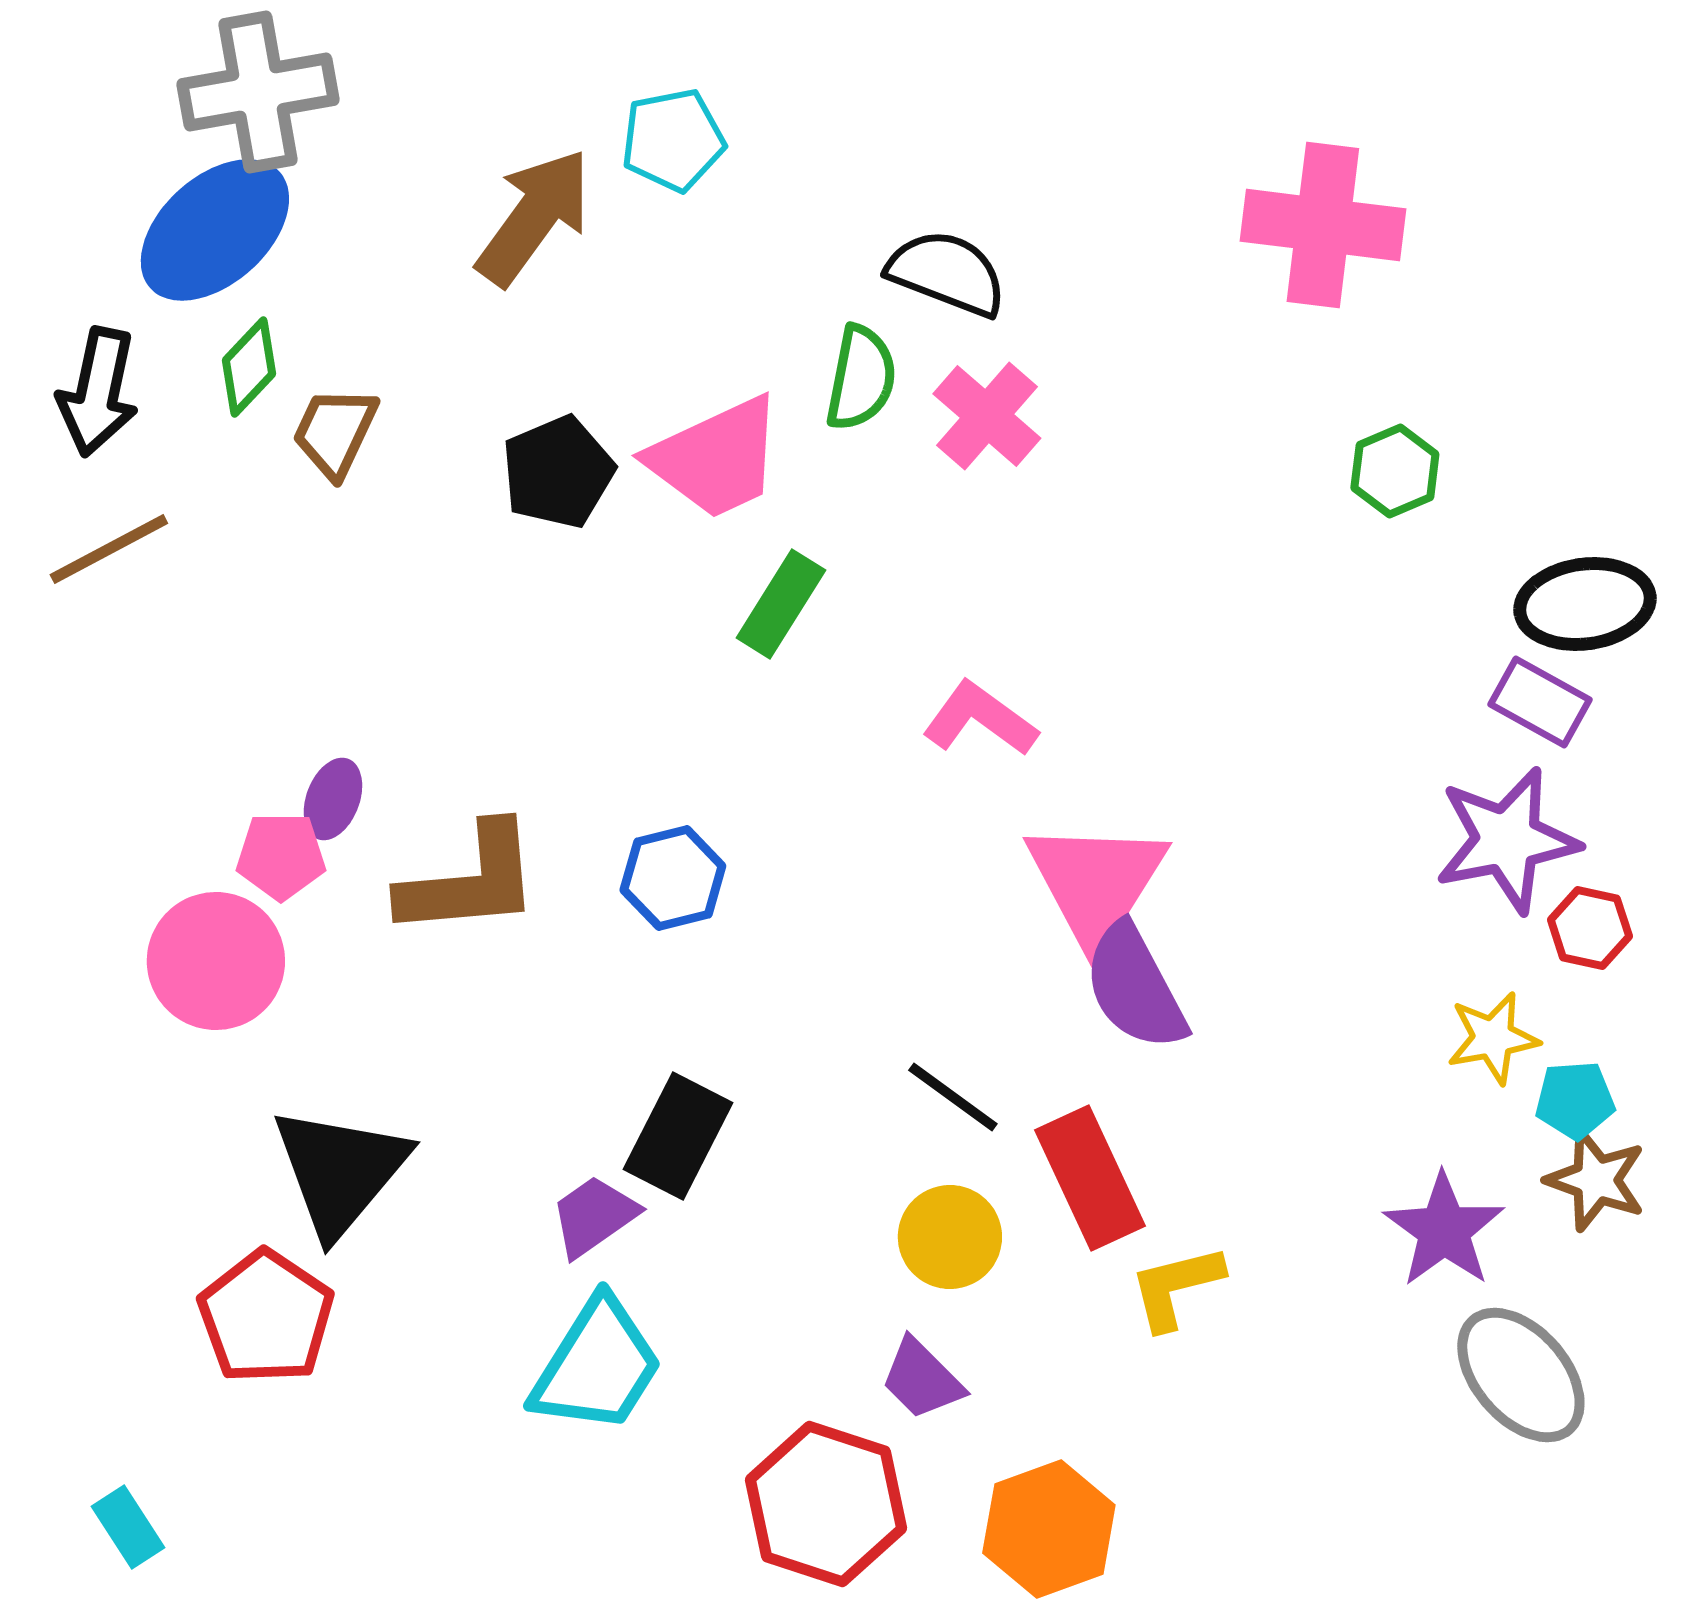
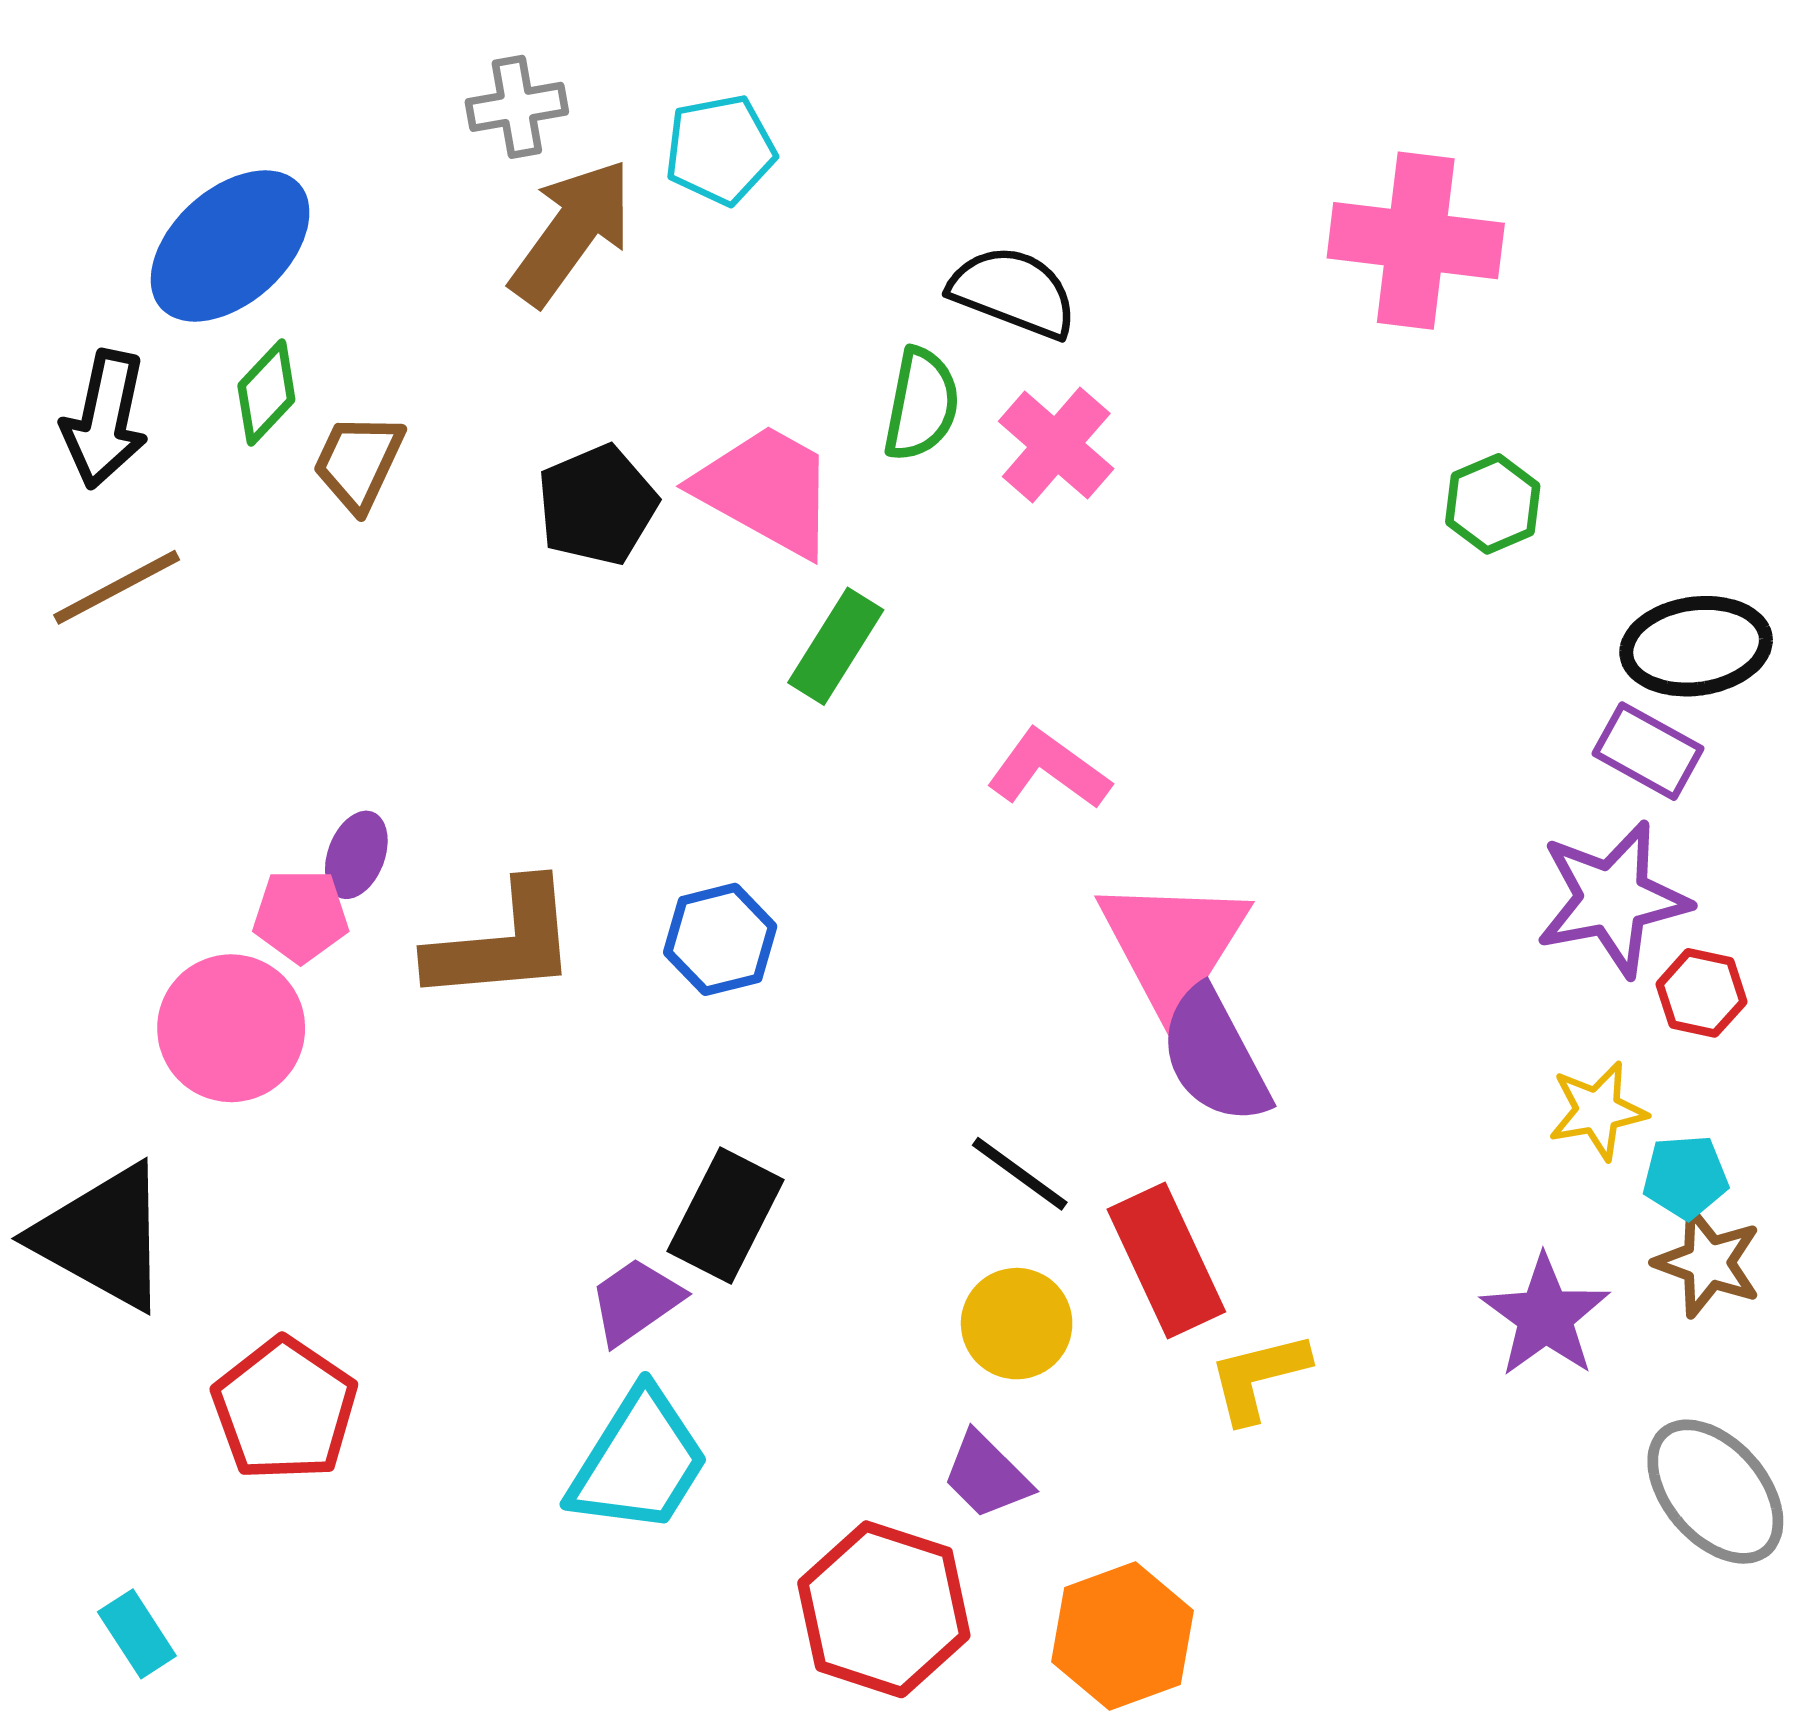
gray cross: (258, 92) -> (517, 107), moved, size x0.6
pink trapezoid: (716, 458) -> (766, 490), turned -126
black triangle: (340, 1171) -> (103, 1237), moved, turned -41
gray ellipse: (1521, 1375) -> (1715, 1492), moved

